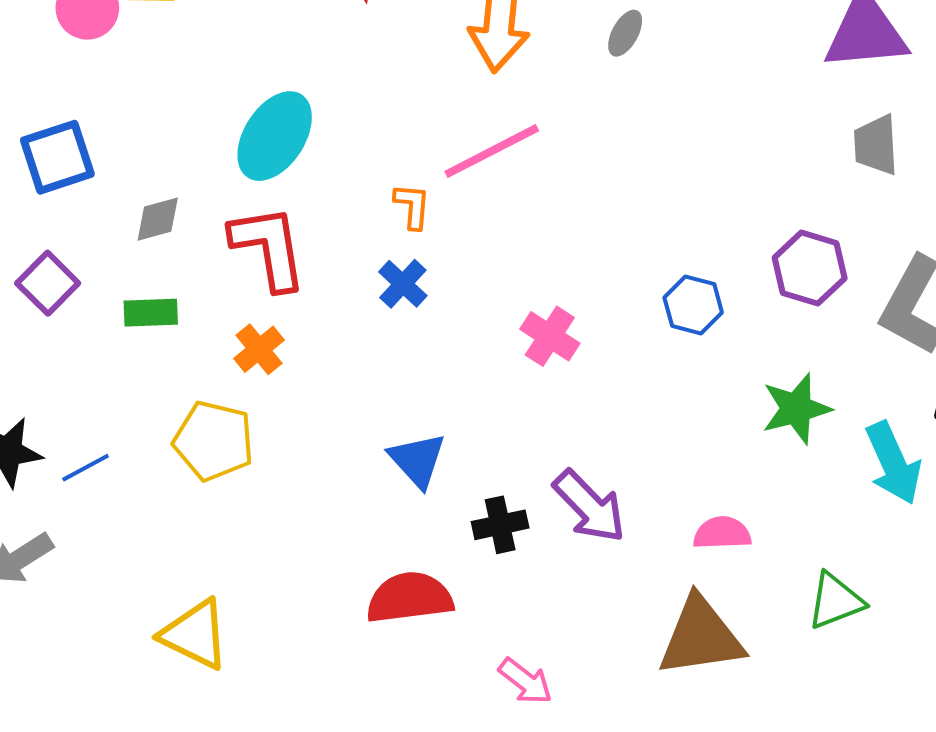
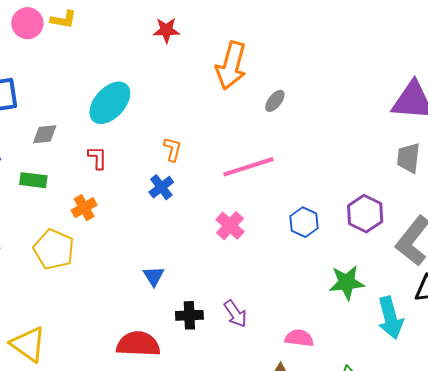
gray ellipse: (625, 33) -> (275, 101), moved
pink line: (492, 151) -> (248, 167), moved
red L-shape: (269, 247) -> (97, 158), size x0.5
blue triangle: (417, 460) -> (154, 276), size x0.7
purple arrow: (589, 506) -> (235, 314), size x0.7

